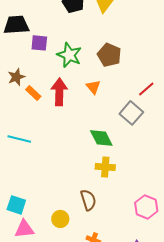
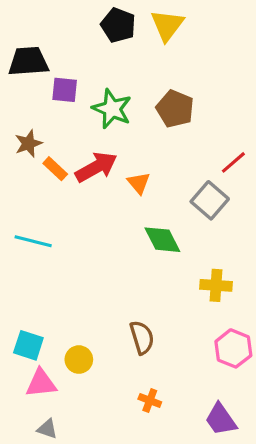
orange triangle: (93, 87) -> (139, 183), moved
red arrow: (59, 92) -> (96, 167), turned 60
yellow cross: (105, 167) -> (216, 285), moved
yellow circle: (60, 219) -> (79, 360), moved

